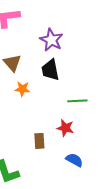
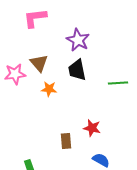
green line: (77, 101) -> (118, 83), moved

